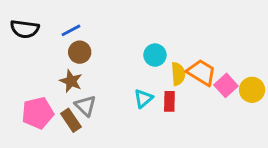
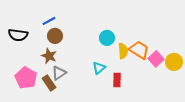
black semicircle: (25, 29) -> (18, 35), moved
red rectangle: (169, 101) -> (117, 80), moved
gray triangle: (85, 106) -> (59, 73), turned 42
pink pentagon: (38, 113) -> (26, 78), turned -30

